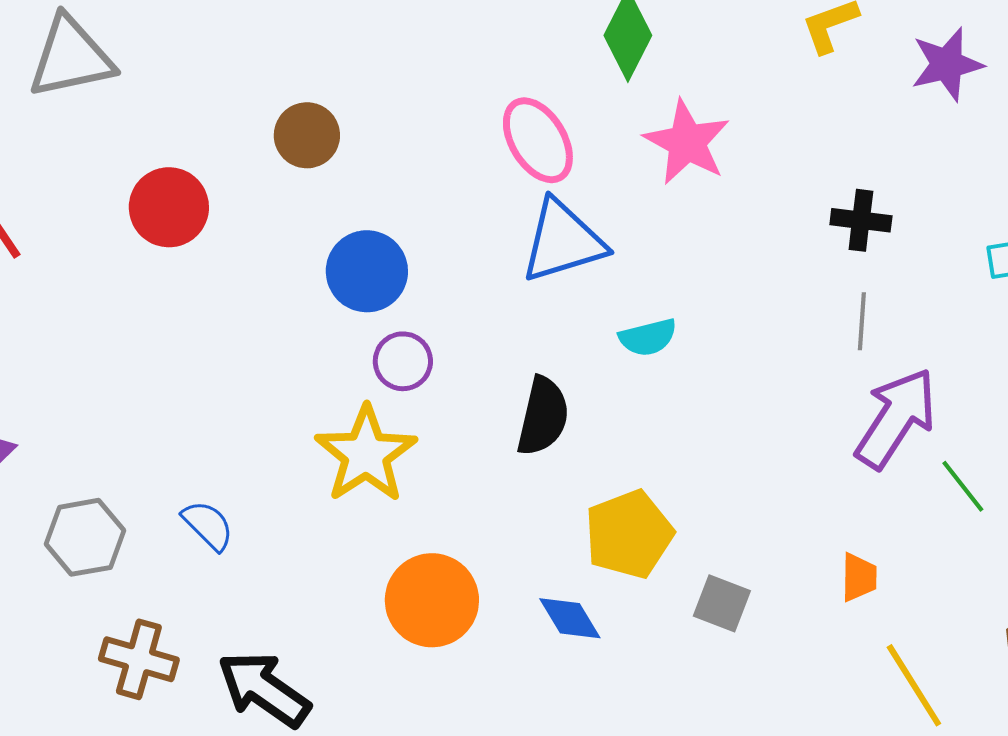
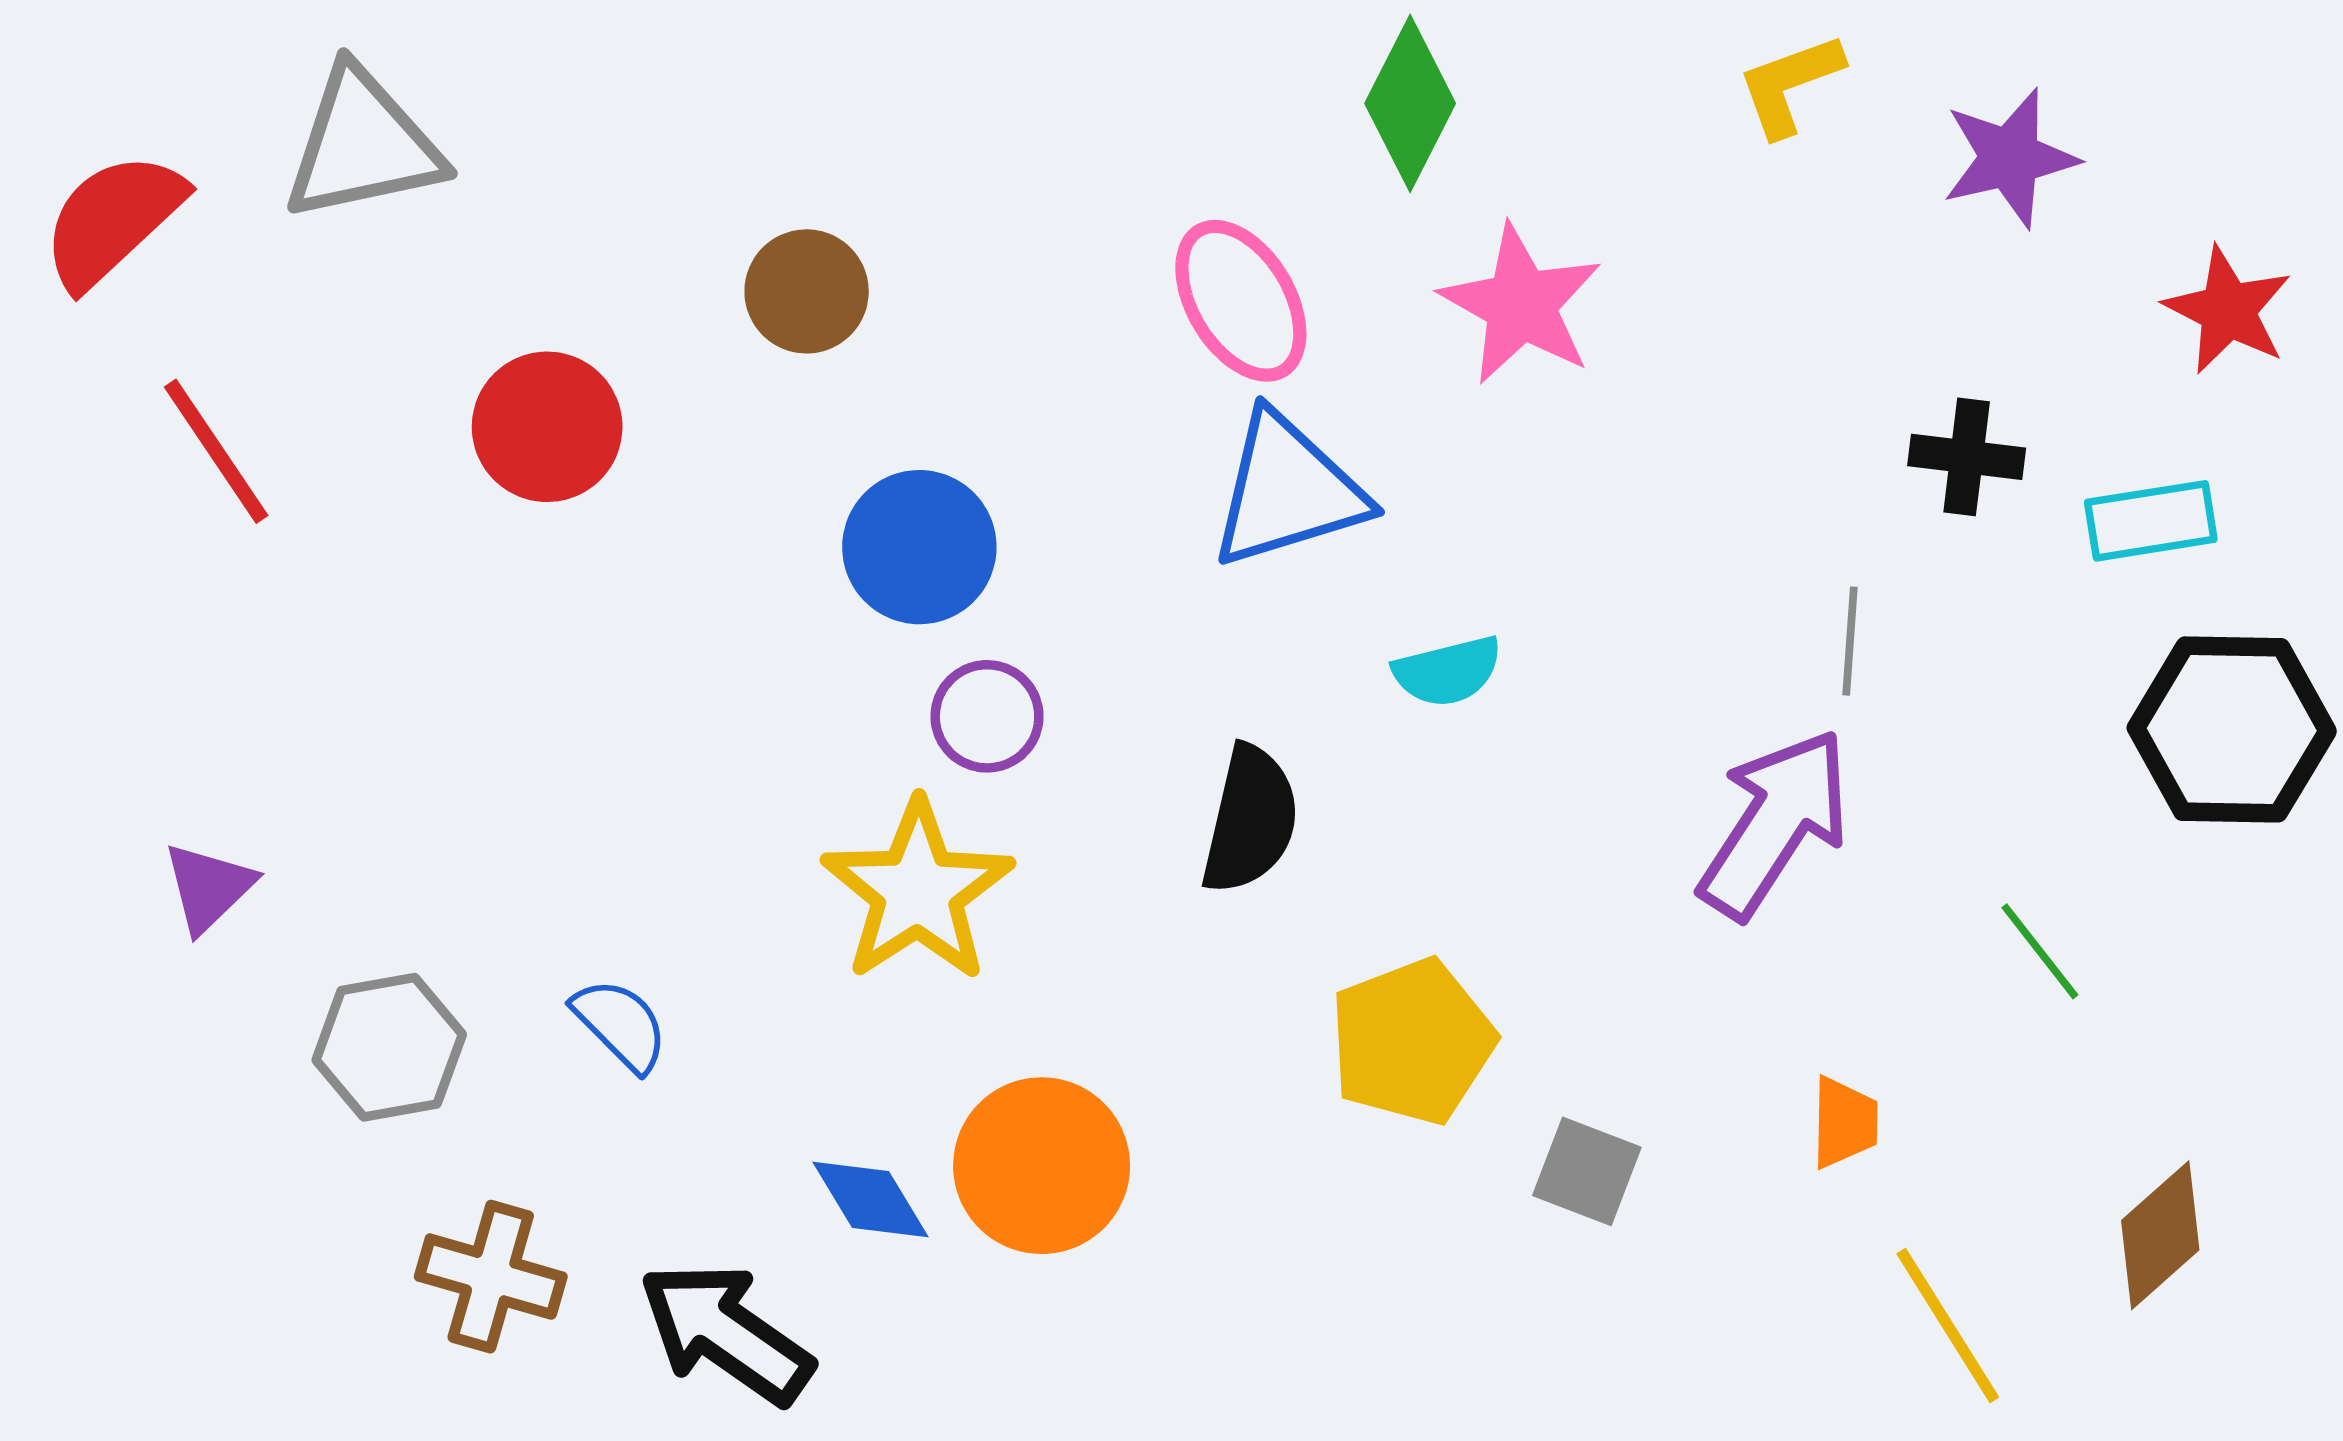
black cross: (861, 220) -> (1967, 457), moved
purple arrow: (896, 418) -> (1775, 823), moved
blue diamond: (570, 618) -> (870, 1200), moved

